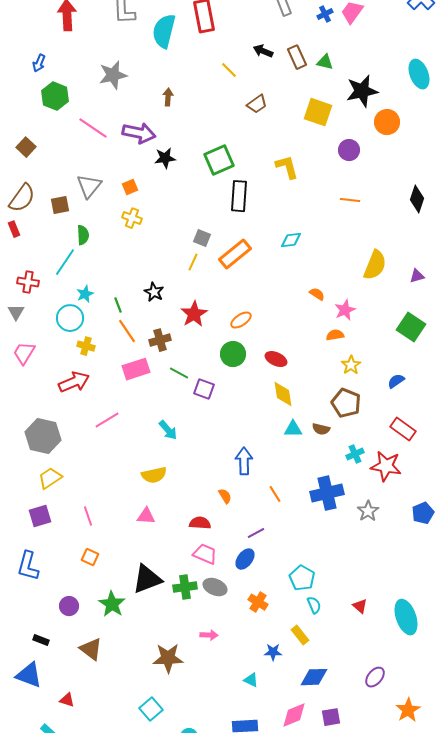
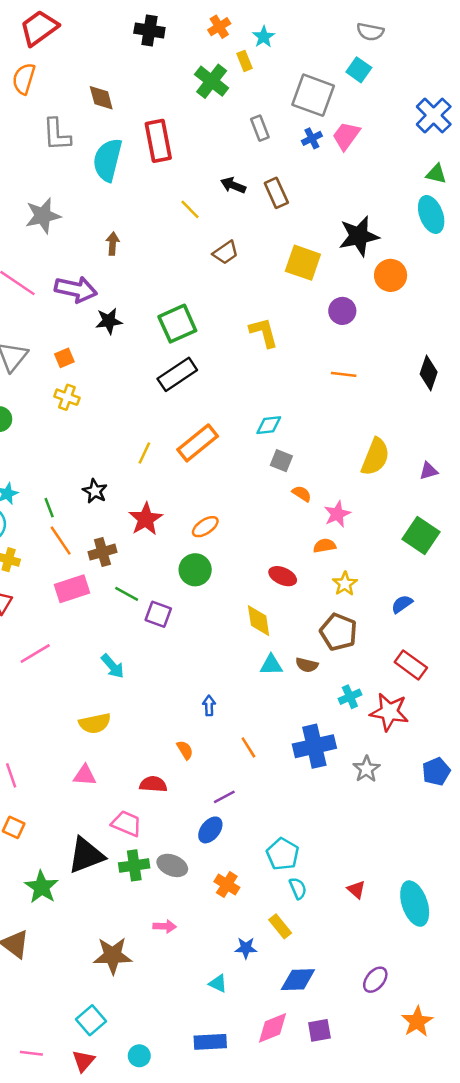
green triangle: (325, 62) -> (436, 174), moved
black rectangle: (239, 196) -> (177, 374), moved, turned 52
gray square: (202, 238) -> (281, 461), moved
red ellipse: (276, 359) -> (283, 576), moved
blue arrow: (244, 461) -> (209, 706), size x0.6
pink trapezoid: (205, 554) -> (127, 824), moved

